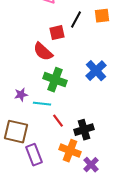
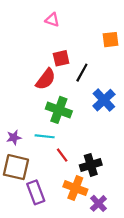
black line: (76, 20) -> (82, 73), moved
red semicircle: (43, 52) -> (46, 79), turned -95
purple star: (21, 95) -> (14, 137), moved

